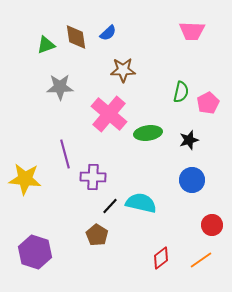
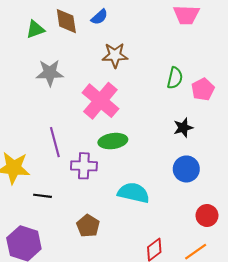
green ellipse: (148, 133) -> (113, 141), moved
black line: (110, 206) -> (43, 196), moved, turned 54

